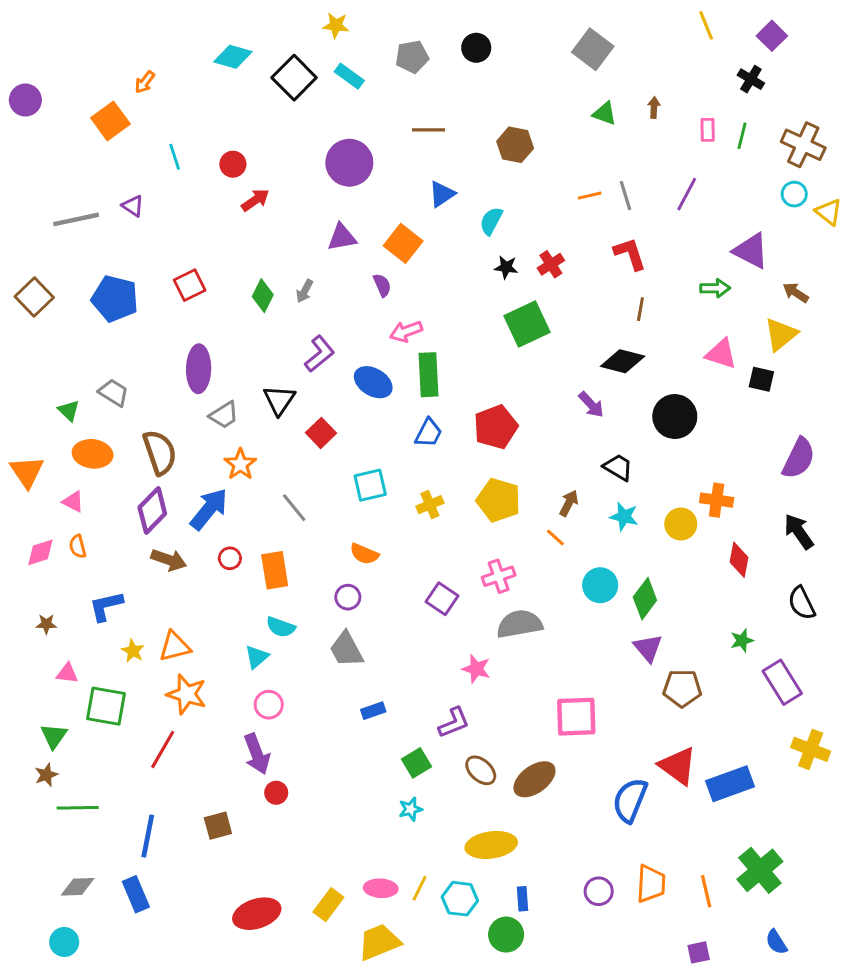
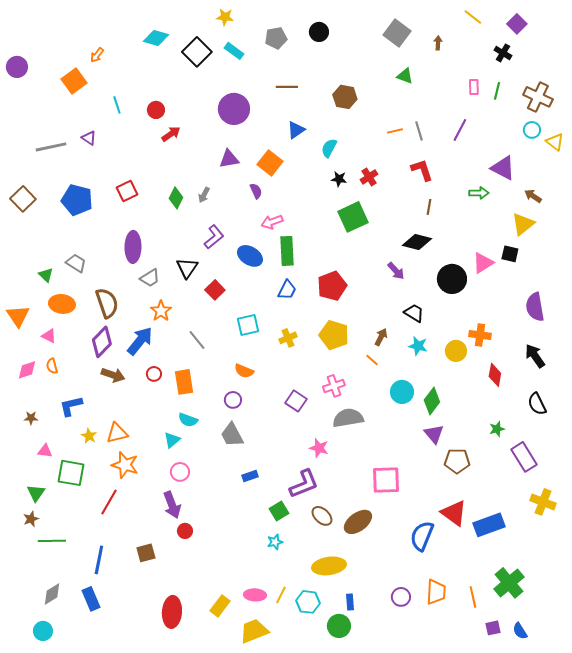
yellow line: (706, 25) -> (473, 17), turned -30
brown arrow: (654, 107) -> (438, 43), moved
pink triangle: (721, 354) -> (483, 263), moved, turned -50
purple semicircle: (799, 458) -> (535, 307), turned 144
purple L-shape: (454, 723) -> (304, 484), size x1.4
gray diamond: (78, 887) -> (52, 594), turned -30
red ellipse: (257, 914) -> (172, 612), turned -68
purple square: (699, 952) -> (493, 628), moved

